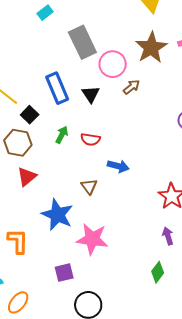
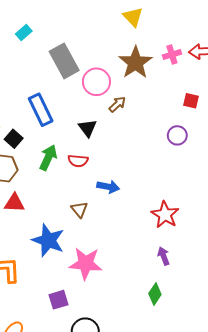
black triangle: (91, 94) -> (88, 128), moved
green arrow: (62, 135) -> (48, 158), size x1.4
red triangle: (27, 177) -> (14, 203), turned 45

